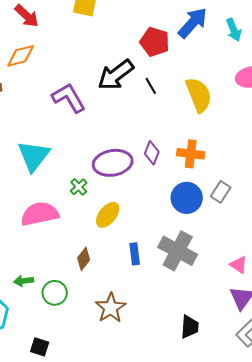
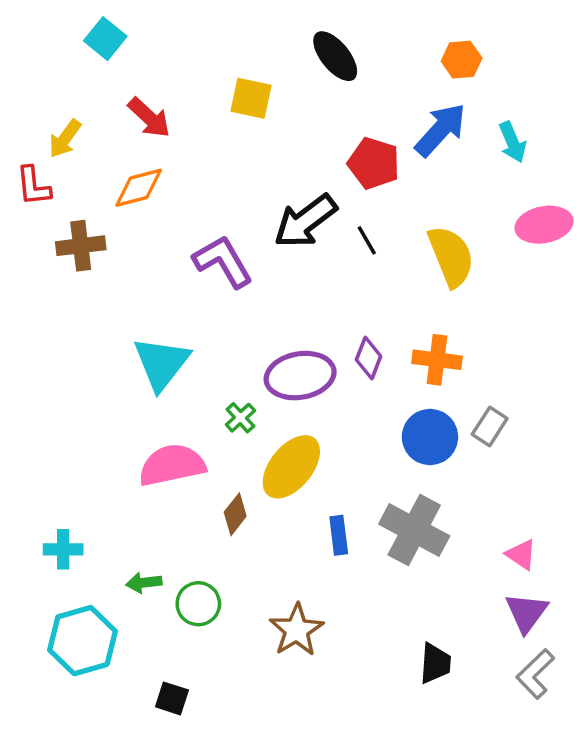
yellow ellipse: (108, 215) -> (291, 467), size x1.4
brown diamond: (84, 259) -> (235, 514), moved

